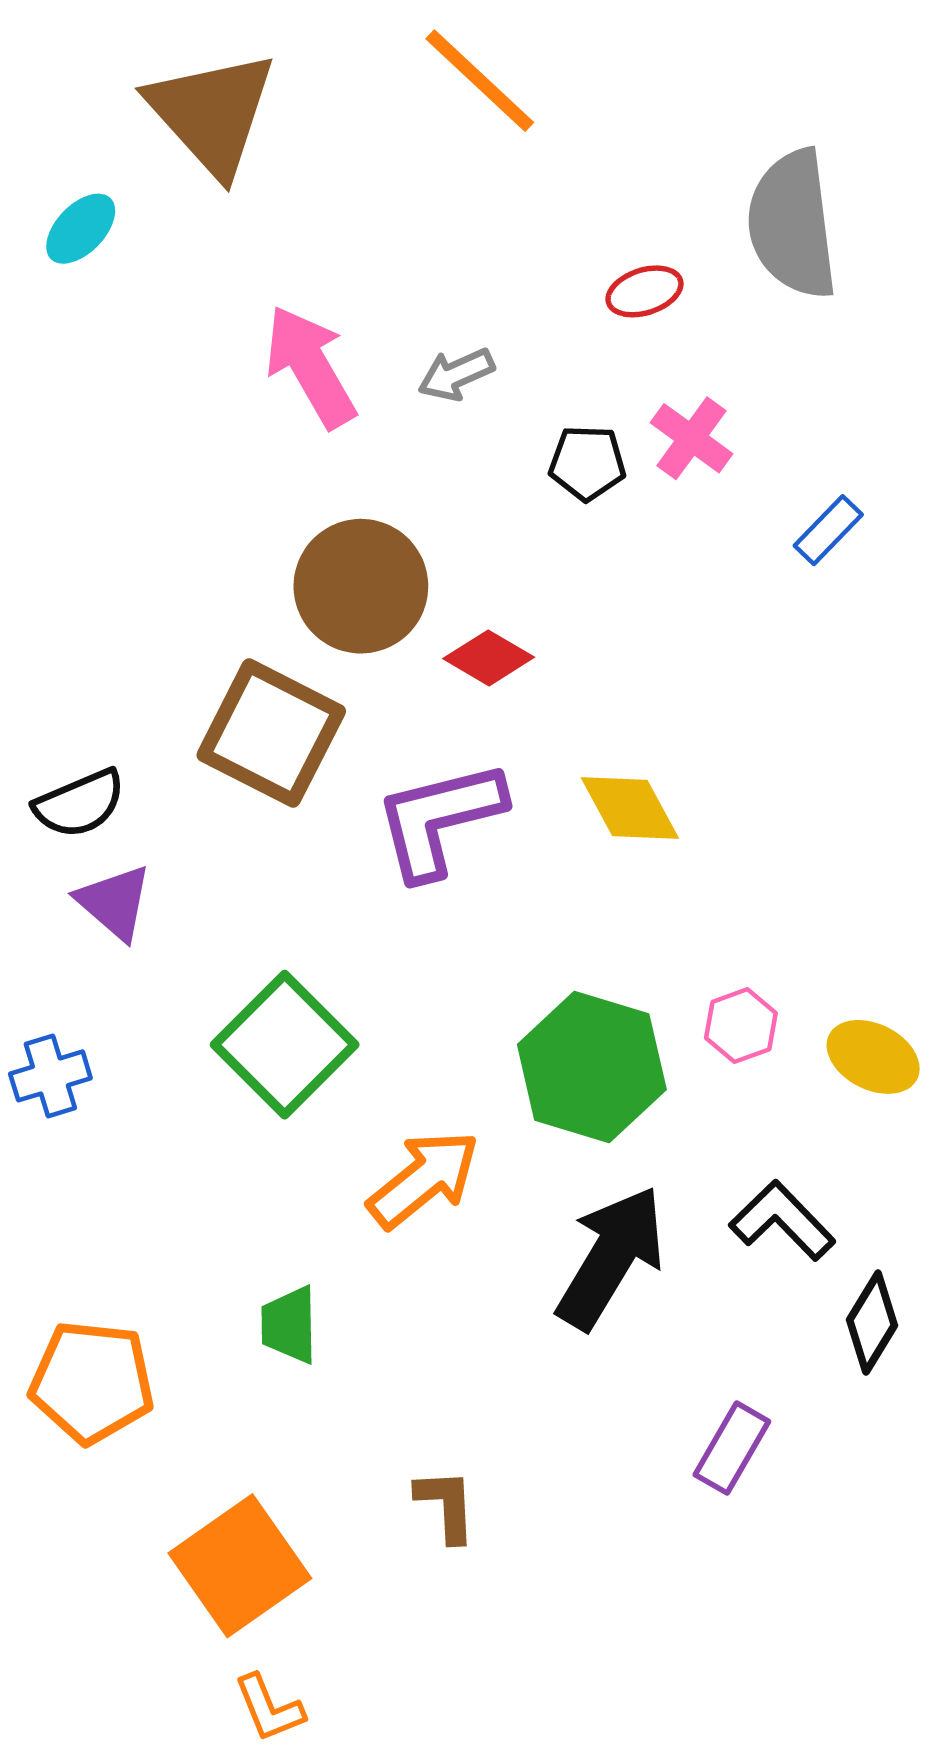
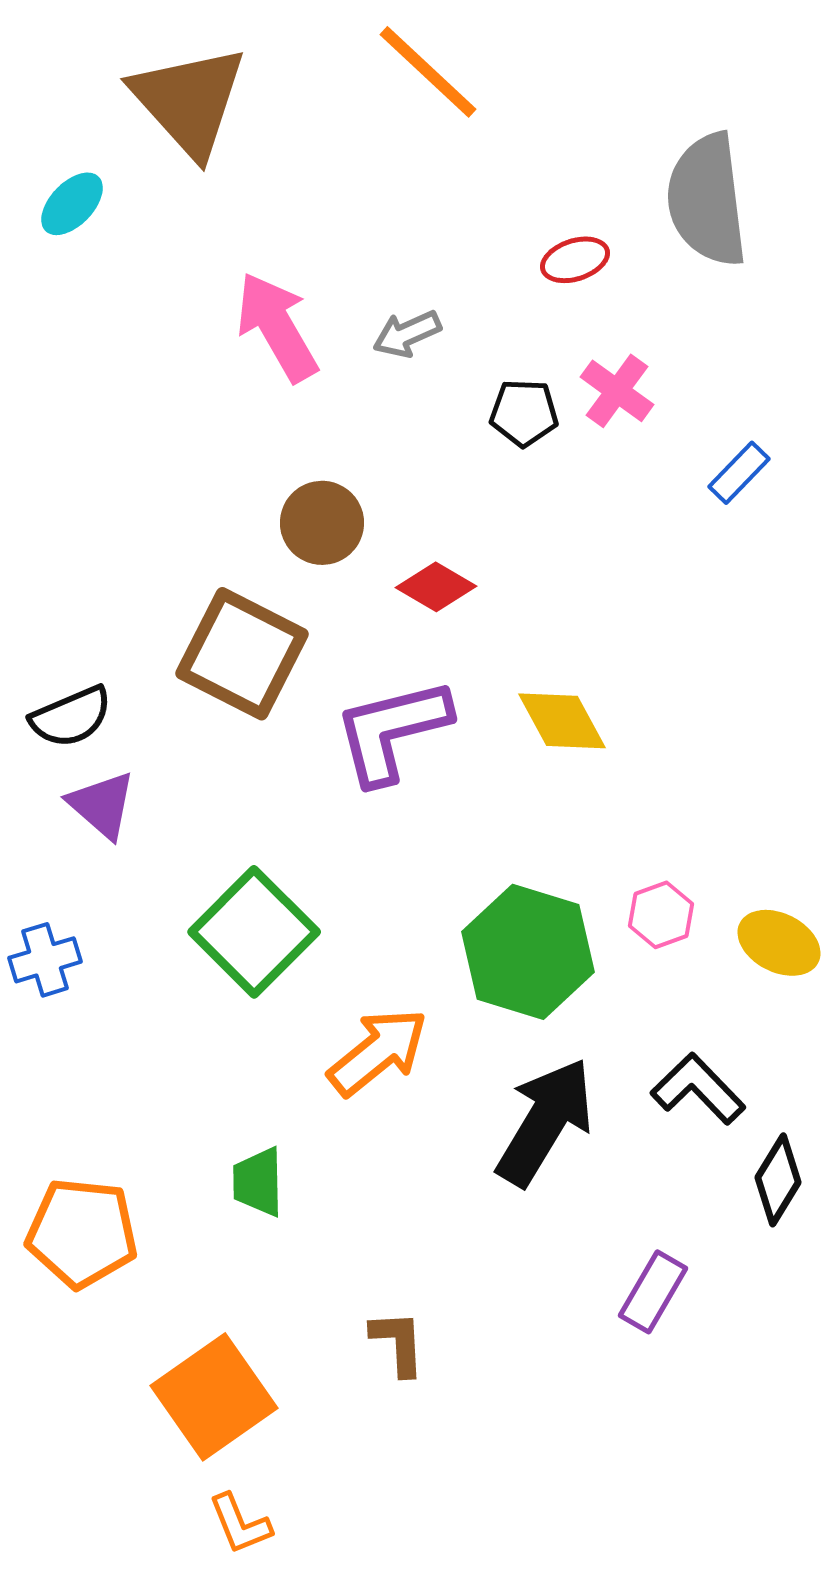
brown circle: (361, 586) -> (322, 523), size x0.7

